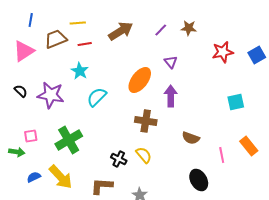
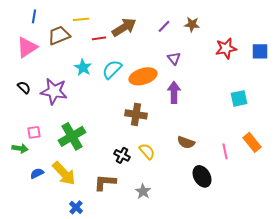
red line: (85, 44) -> (99, 38), moved
blue square: (257, 55) -> (260, 51), turned 30
orange ellipse: (140, 80) -> (143, 76), turned 36
cyan semicircle: (97, 97) -> (112, 69), moved
brown cross: (146, 121) -> (136, 114), moved
brown semicircle: (191, 138) -> (186, 142), moved

